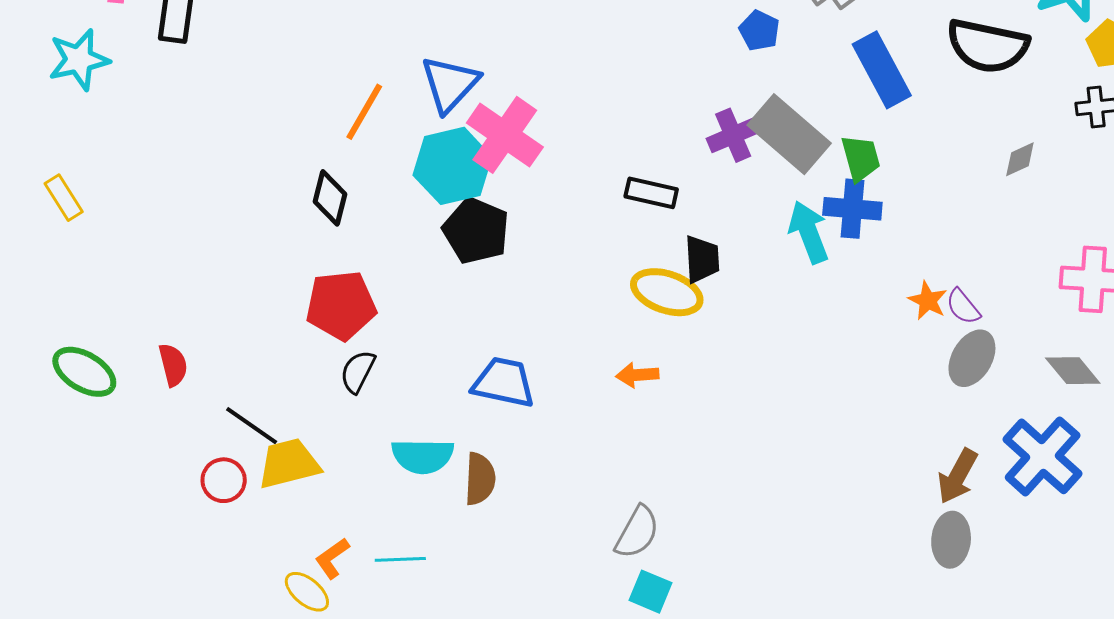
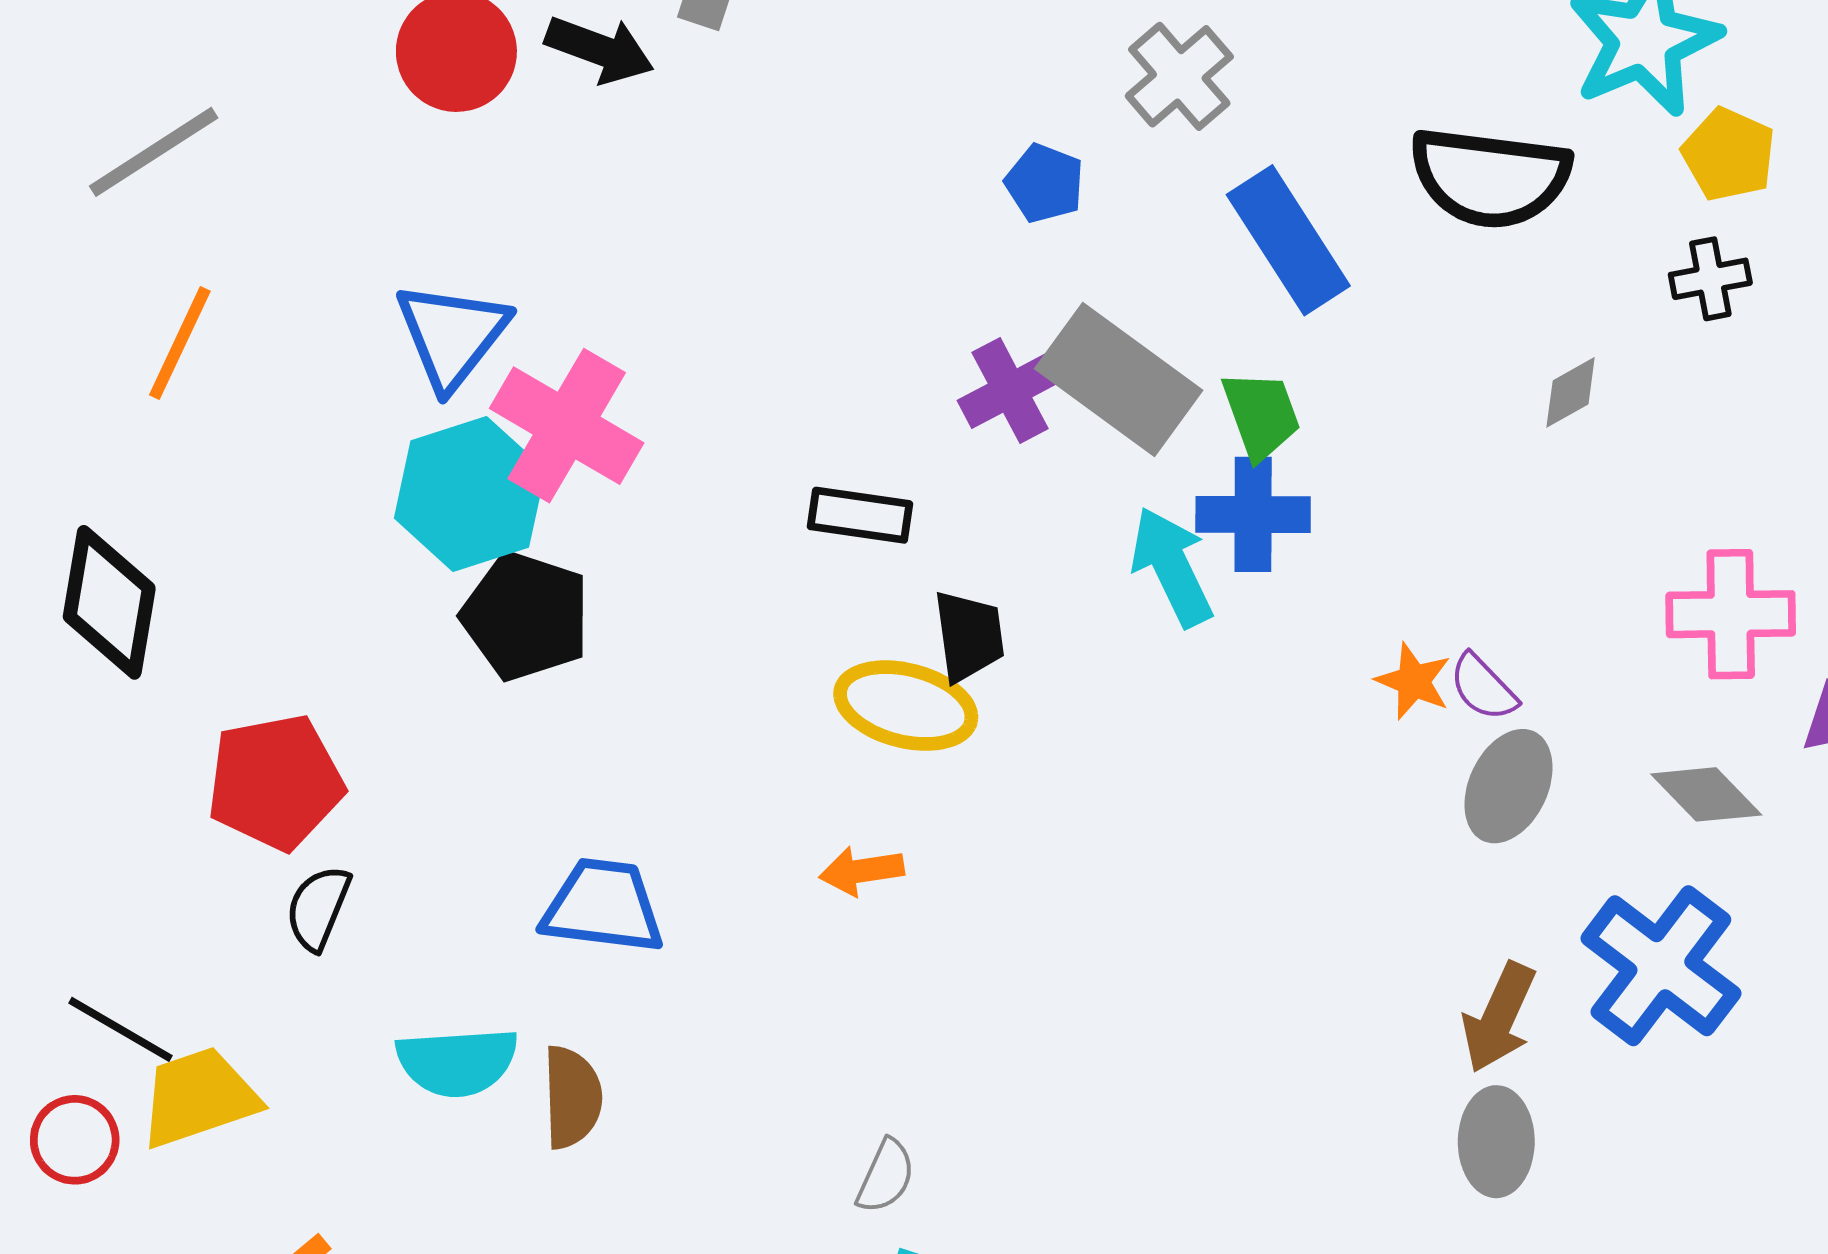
orange line: (364, 112) -> (180, 343), moved
black diamond: (330, 198) -> (109, 602), moved, size x1.4
gray semicircle: (637, 532) -> (886, 1176), size x0.7

